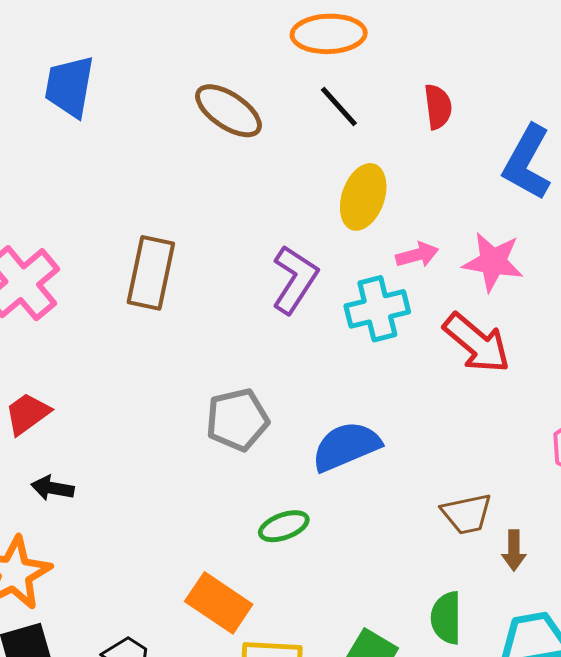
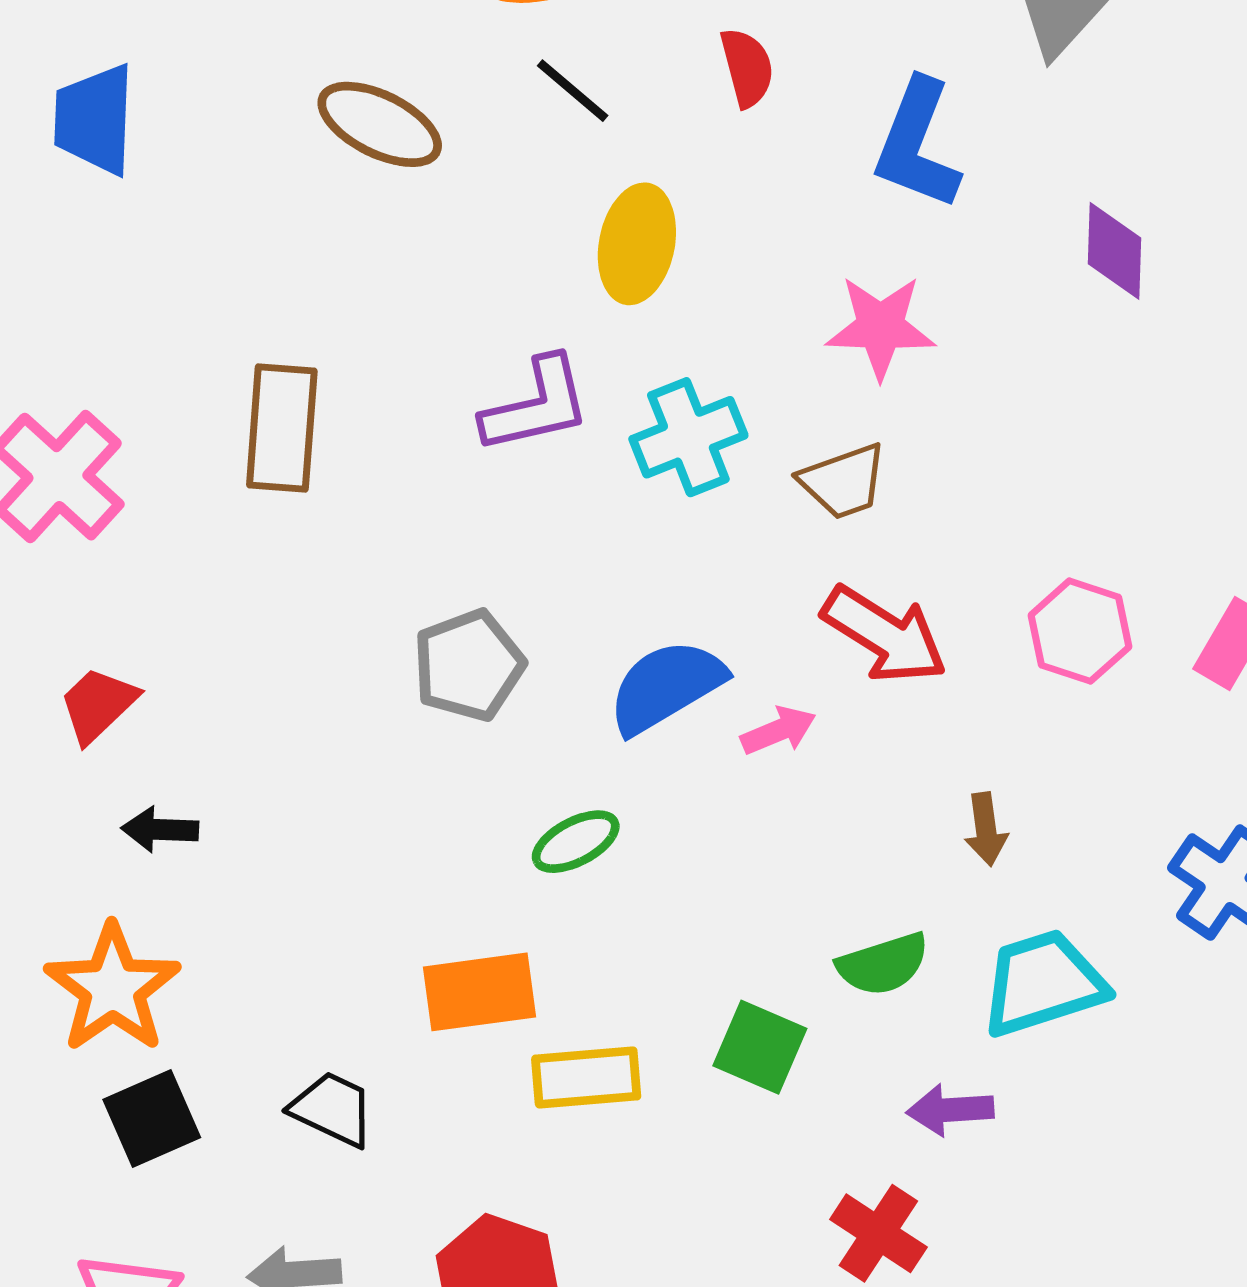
pink arrow: (417, 255) -> (778, 731), moved
purple L-shape: (295, 279) -> (536, 405), turned 52
red arrow: (477, 343) -> (884, 635), moved
brown trapezoid: (467, 514) -> (843, 481), moved
orange rectangle: (219, 603) -> (479, 992), turned -34
green semicircle: (446, 618) -> (883, 964), turned -100

